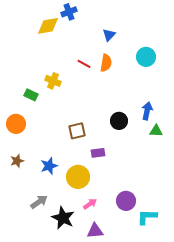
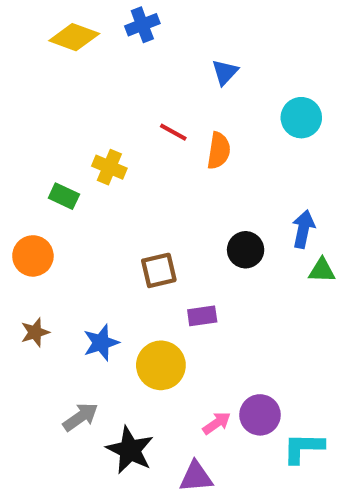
yellow diamond: (48, 26) -> (74, 37), moved, turned 30
orange semicircle: (106, 63) -> (219, 151), moved
pink arrow: (90, 204) -> (217, 423), moved

